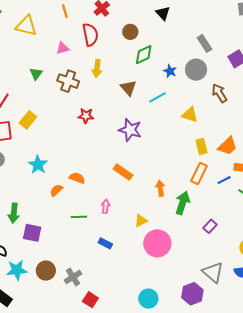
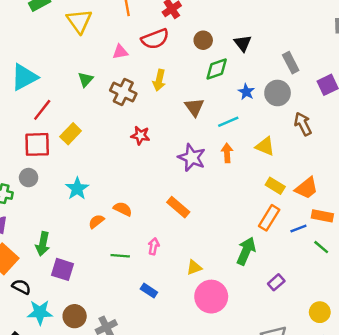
black triangle: (163, 13) -> (243, 43), moved
yellow triangle: (26, 26) -> (79, 21), turned 35
red semicircle: (90, 35) -> (155, 39), turned 75
yellow rectangle: (201, 147) -> (275, 186), turned -49
orange arrow: (160, 188) -> (227, 153), moved

